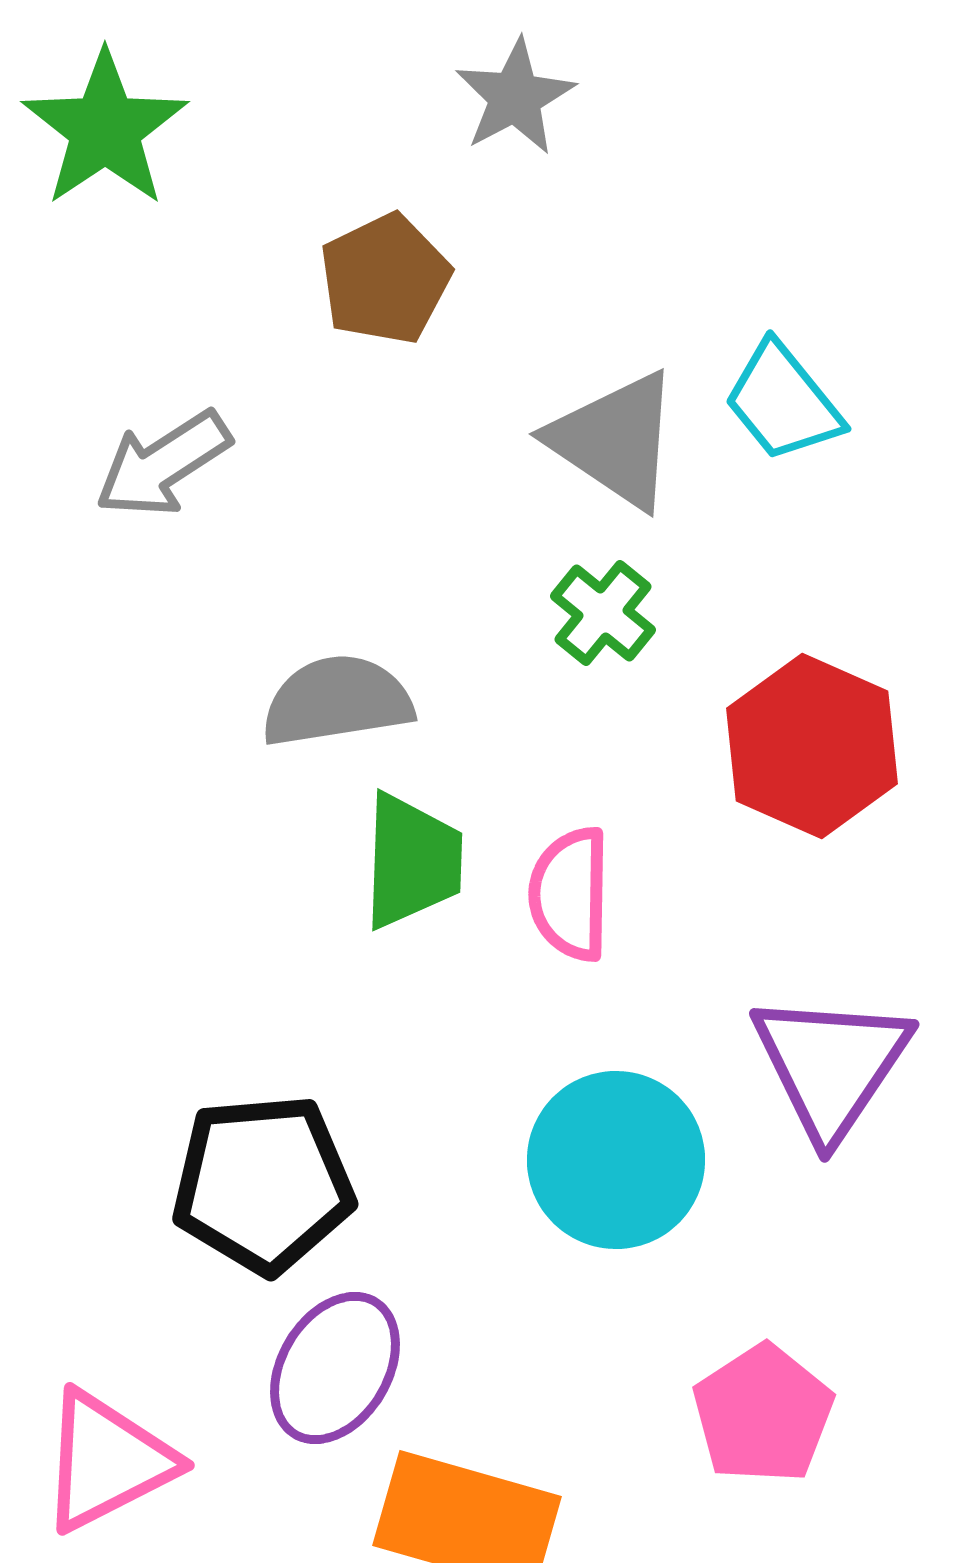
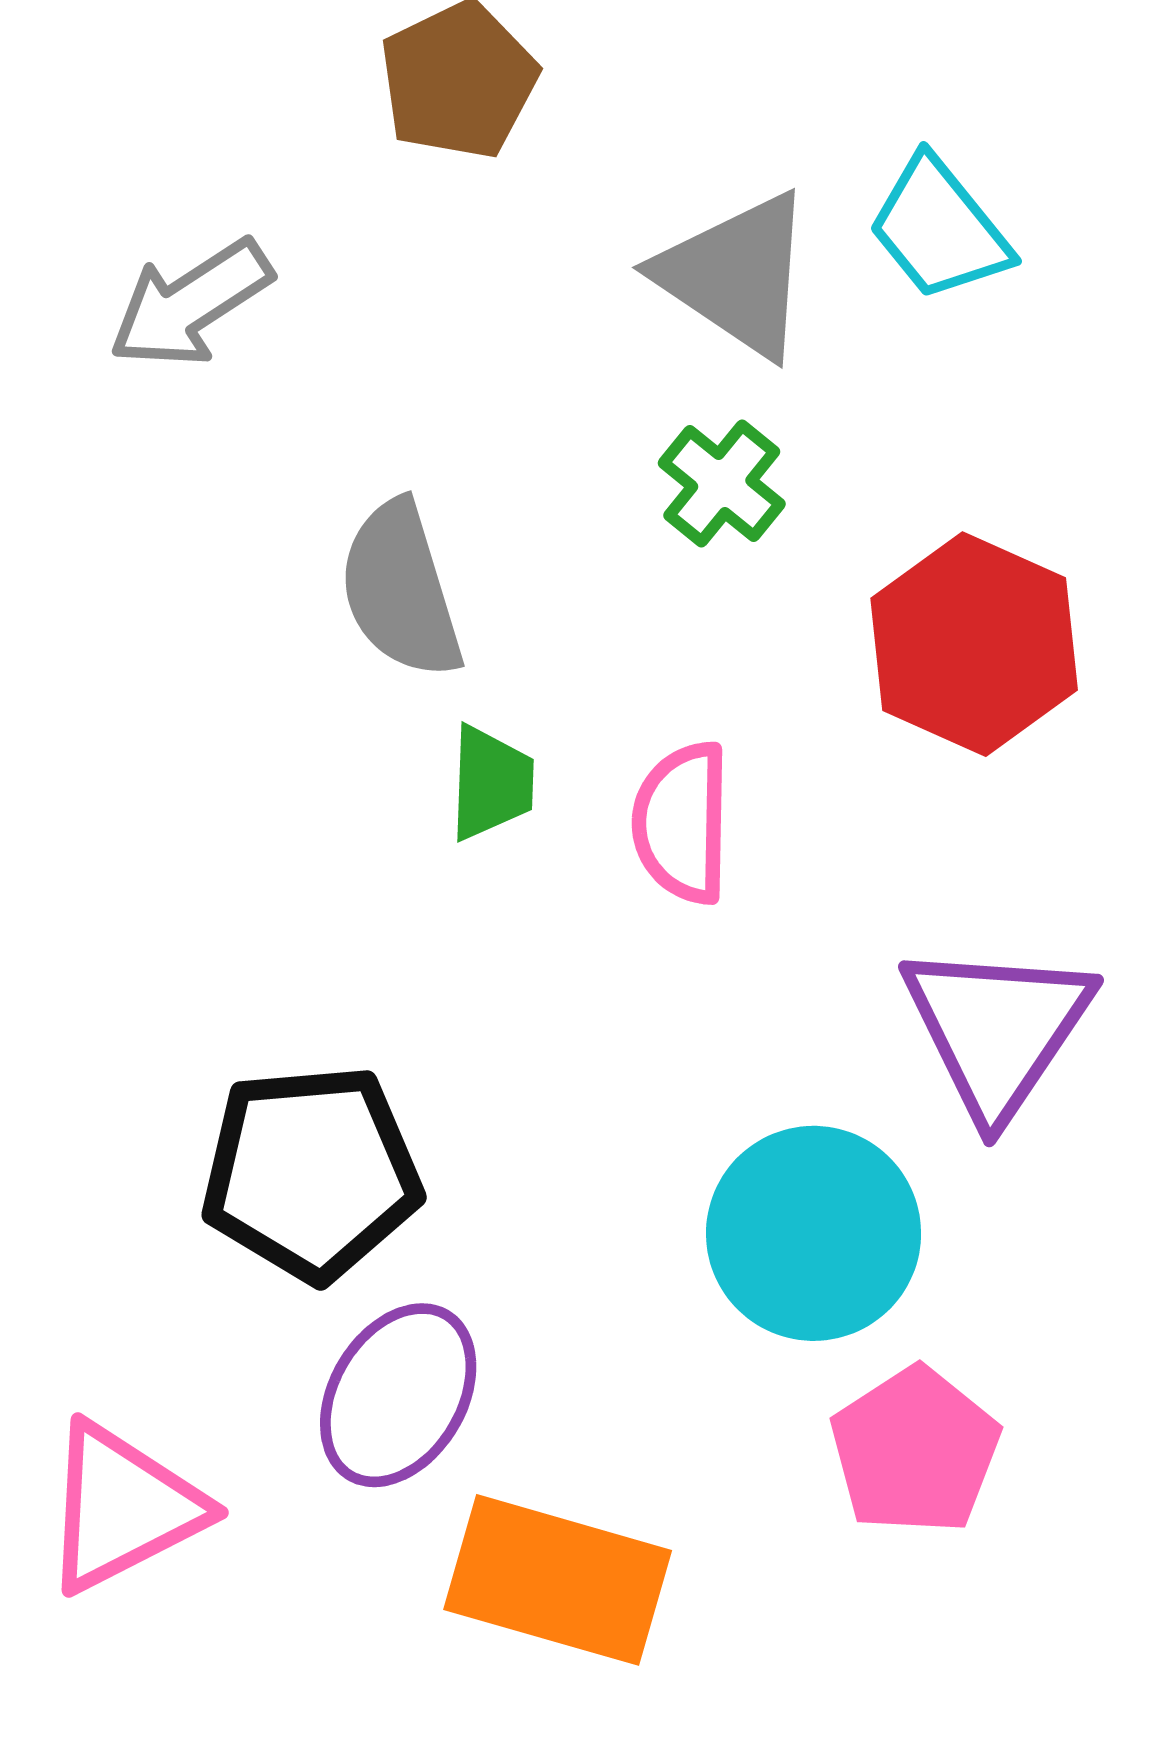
gray semicircle: (337, 701) -> (401, 590), turned -98
green trapezoid: (412, 861) -> (491, 783), size x0.7
cyan circle: (616, 1160) -> (814, 1233), moved

